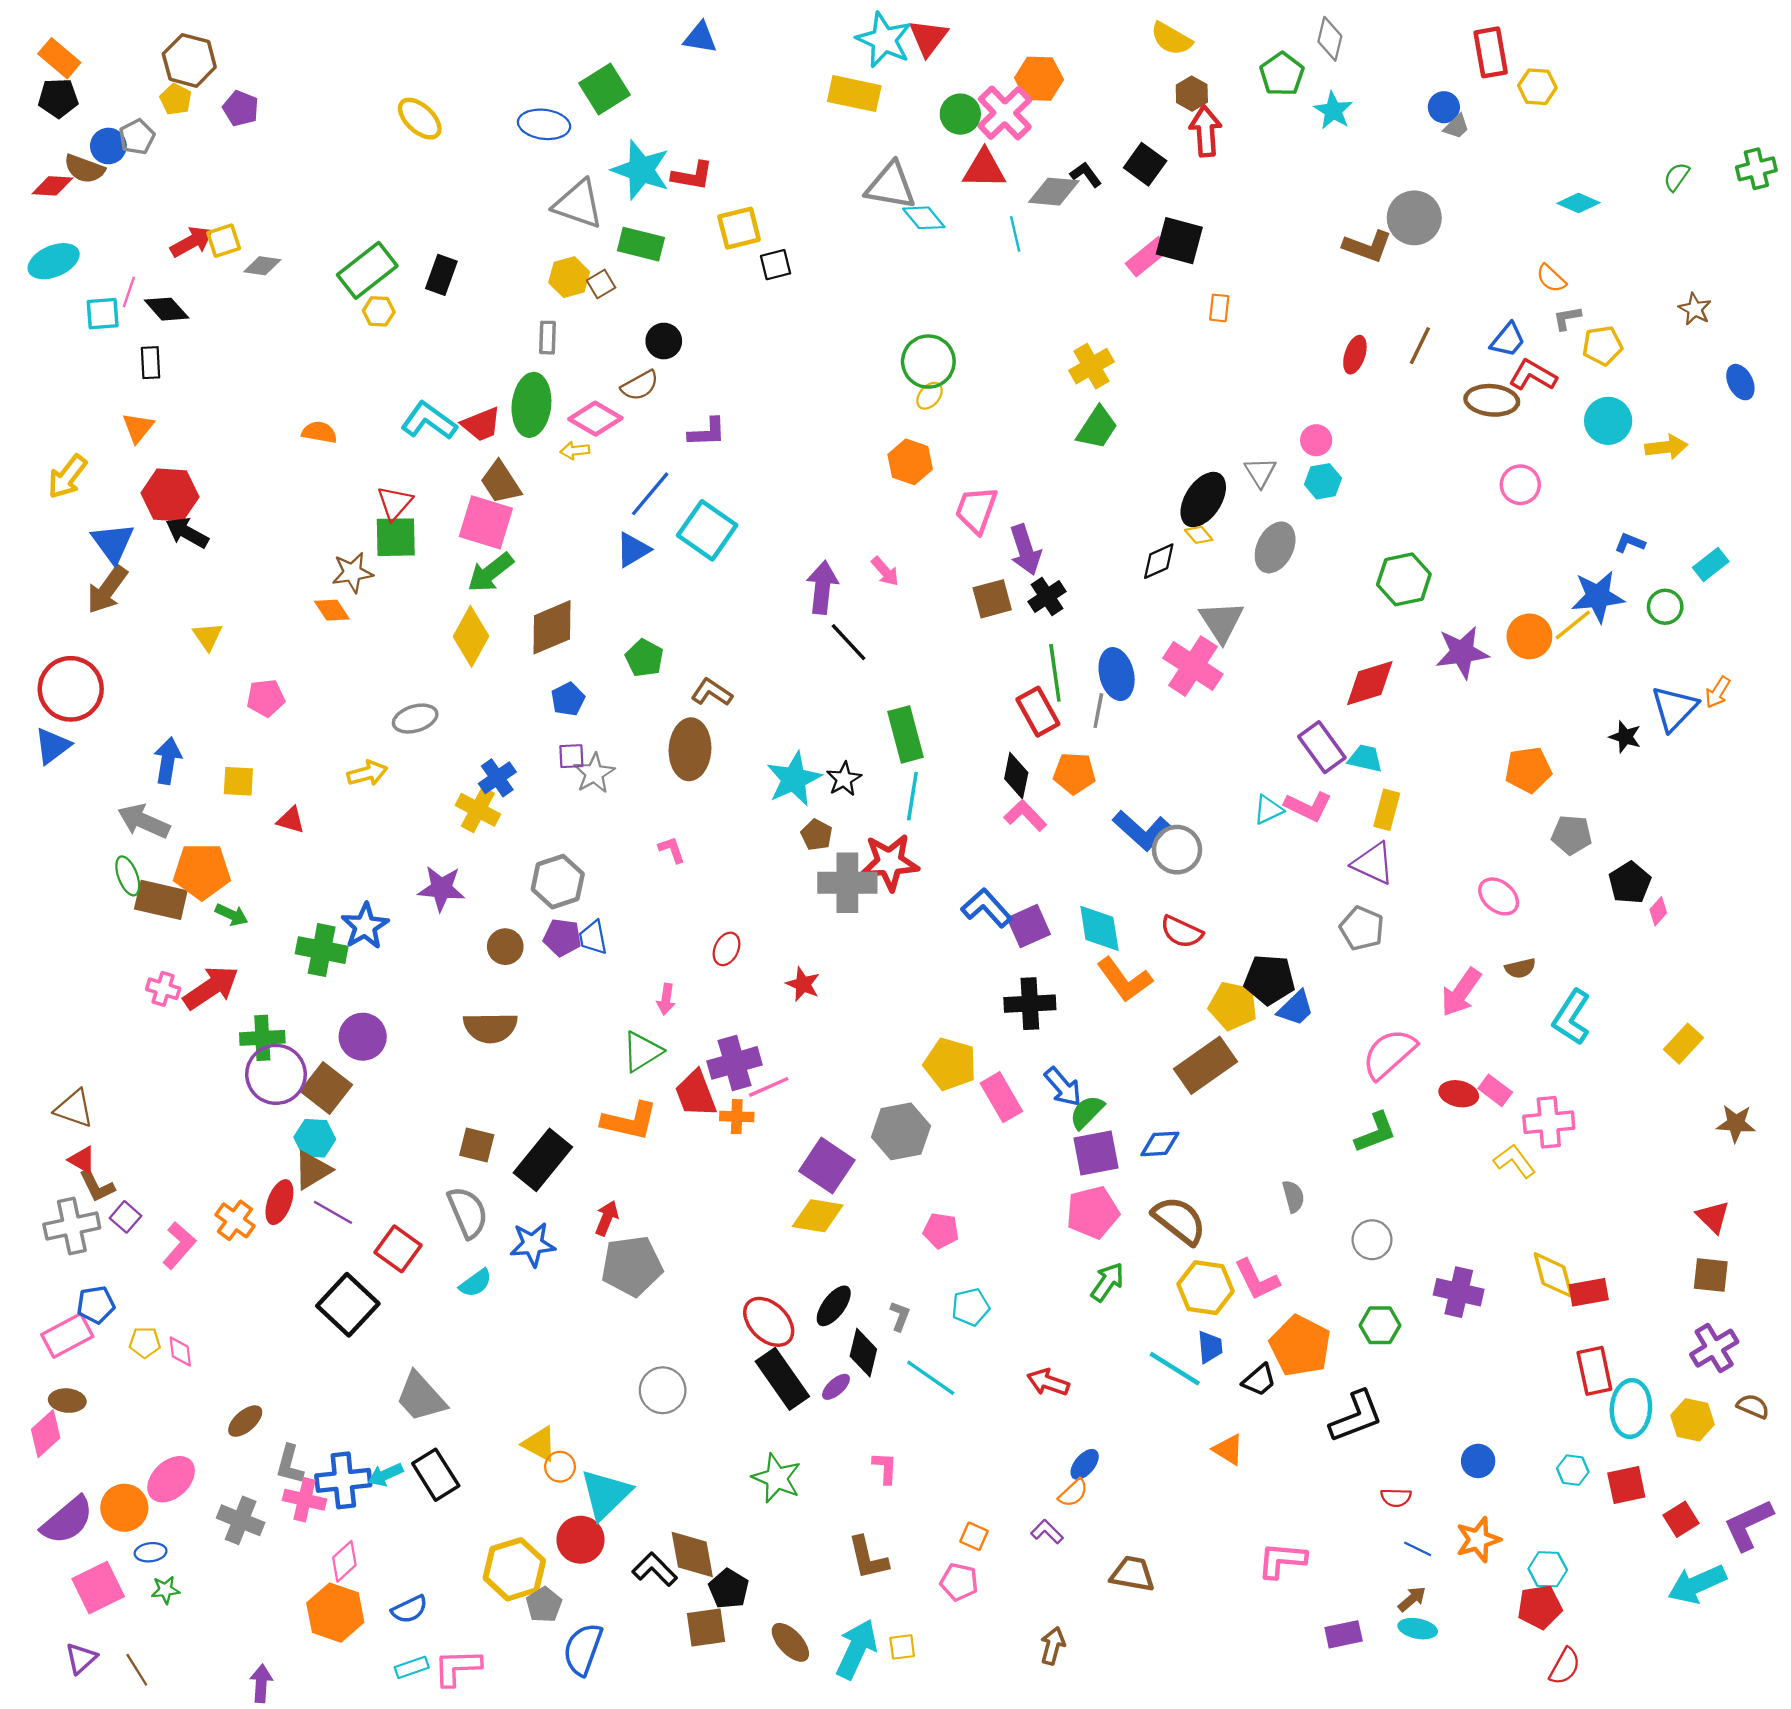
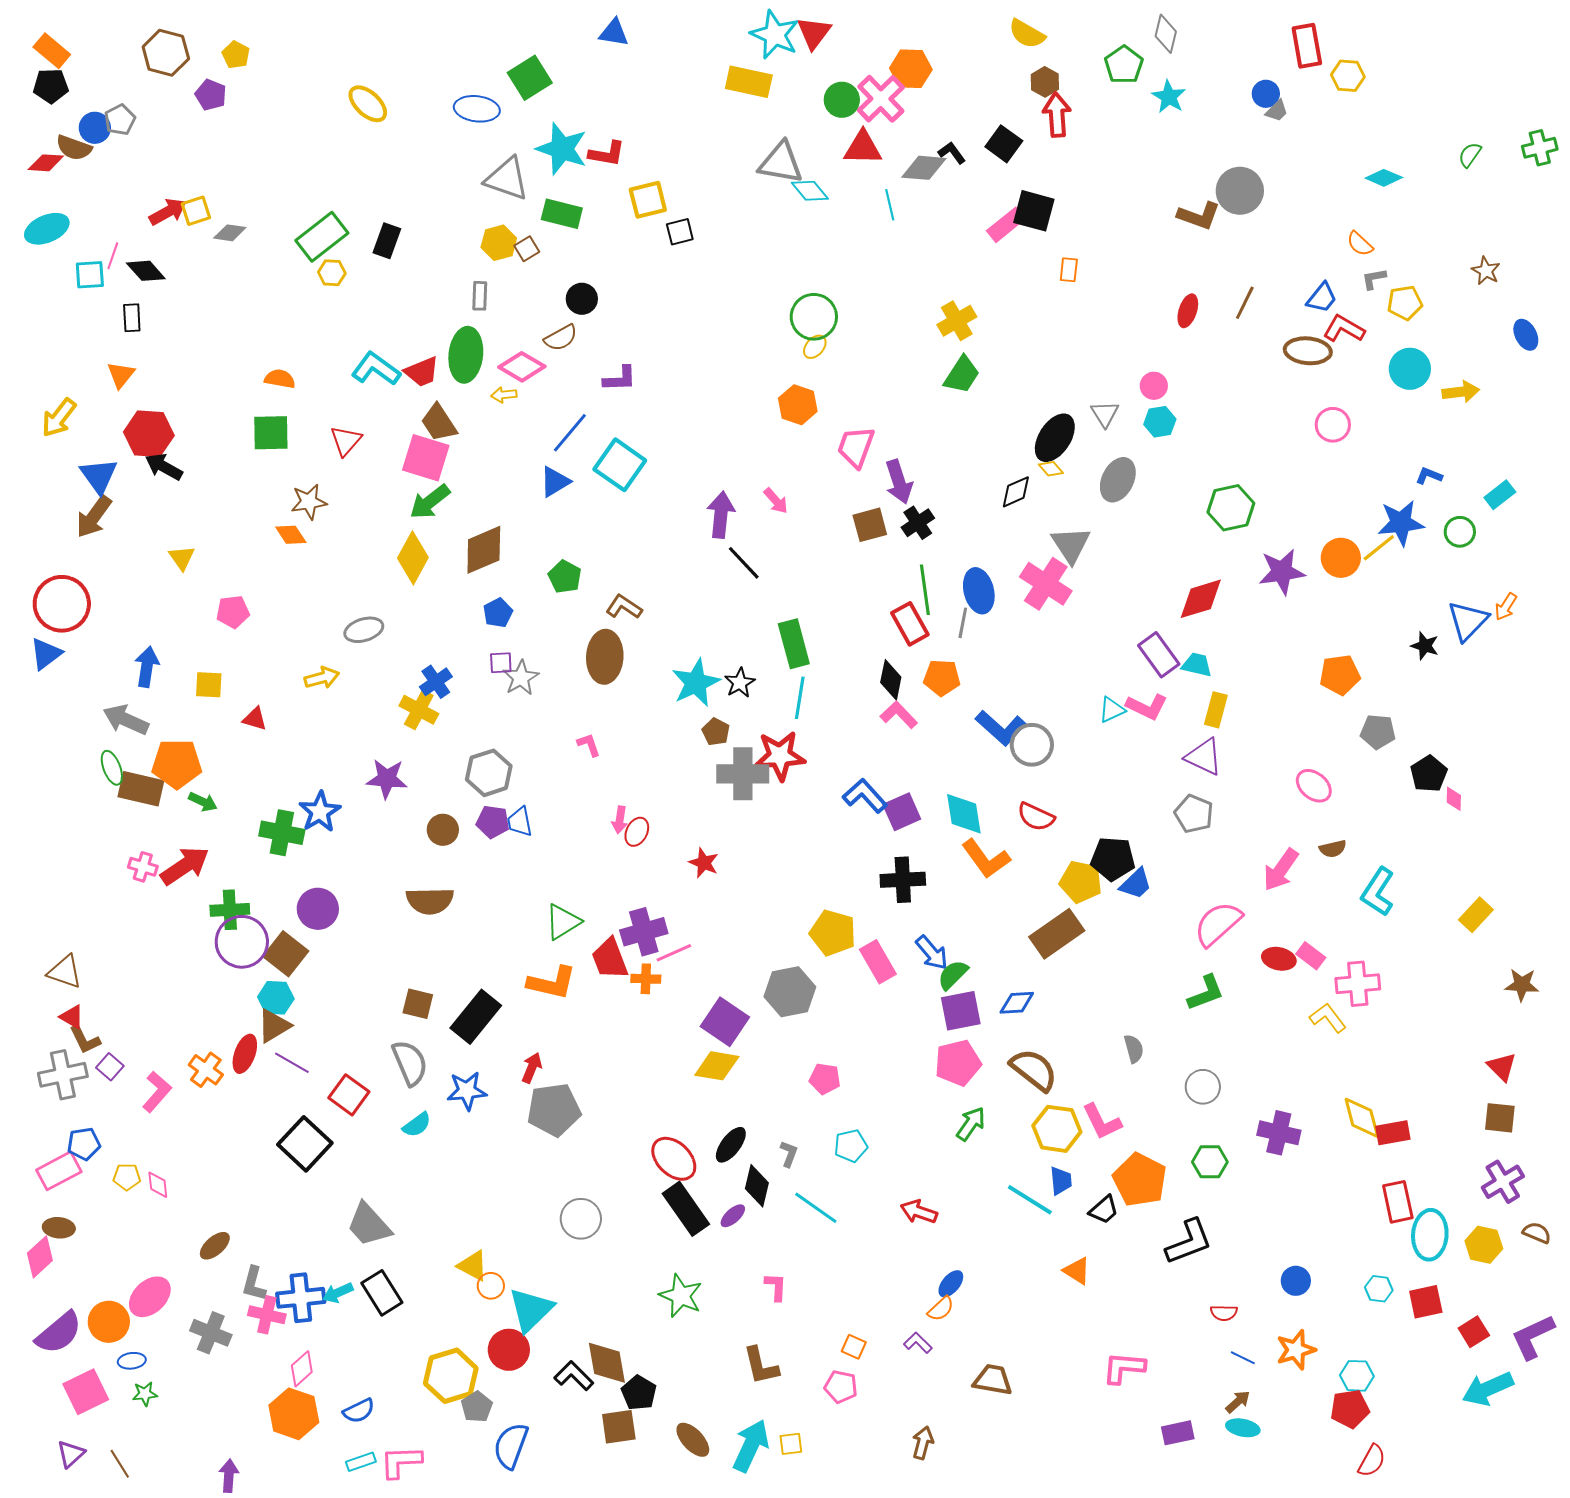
yellow pentagon: (176, 99) -> (236, 55), moved
green square: (396, 537) -> (271, 433), moved
pink diamond: (1658, 911) -> (1454, 799), turned -40
pink arrow: (666, 999) -> (620, 820), moved

